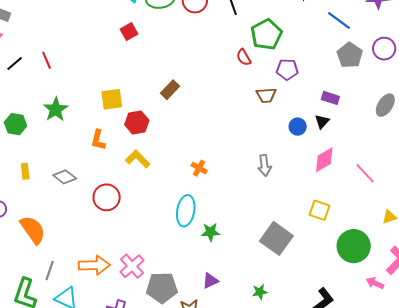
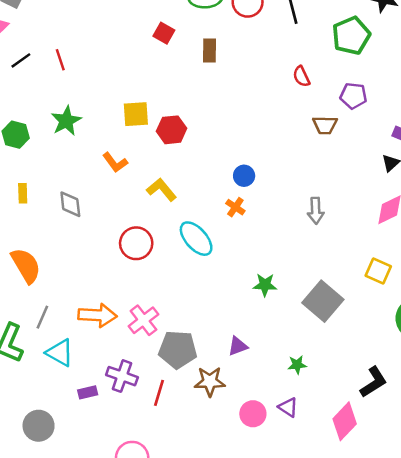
red square: (129, 32) -> (164, 33), turned -36
green pentagon: (266, 34) -> (351, 36), moved
brown rectangle: (170, 90) -> (210, 50), moved, turned -48
red hexagon: (137, 122) -> (172, 130), moved
blue circle: (298, 127) -> (244, 176), moved
orange L-shape: (98, 140) -> (115, 163), turned -55
gray diamond: (65, 177) -> (70, 204), turned 40
red circle: (107, 197) -> (136, 243), moved
cyan ellipse: (186, 211) -> (196, 239), moved, turned -56
green star: (210, 232) -> (265, 285), moved

